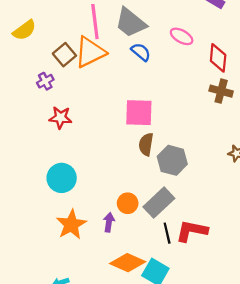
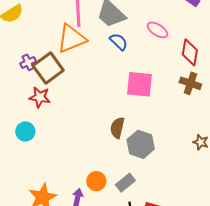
brown square: (64, 55) -> (48, 68), moved, size x1.4
pink square: (139, 113) -> (139, 84), moved
cyan circle: (62, 178) -> (25, 132), moved, size x0.7
gray rectangle: (159, 203) -> (125, 183), size x0.7

